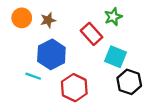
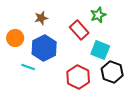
orange circle: (22, 18) -> (15, 38), moved
red hexagon: (74, 88) -> (78, 77), moved

